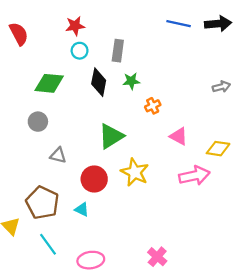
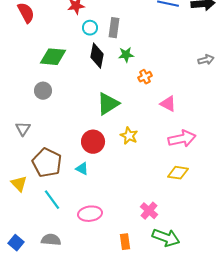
cyan circle: (80, 51) -> (90, 28), moved
yellow diamond: (218, 149) -> (178, 173), moved
gray triangle: (58, 155) -> (23, 129), moved, turned 49
yellow star: (135, 172) -> (129, 136), size x0.7

